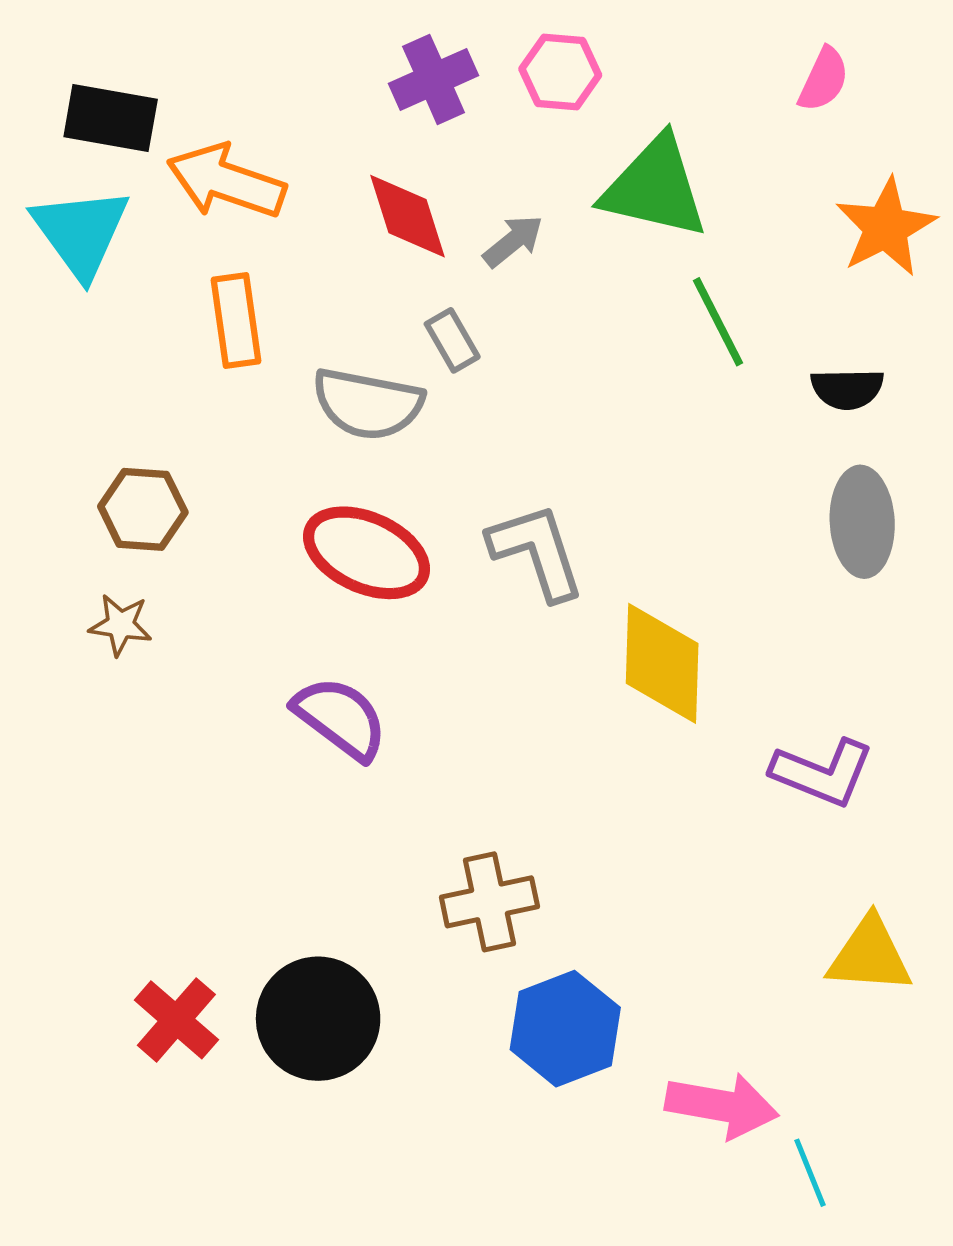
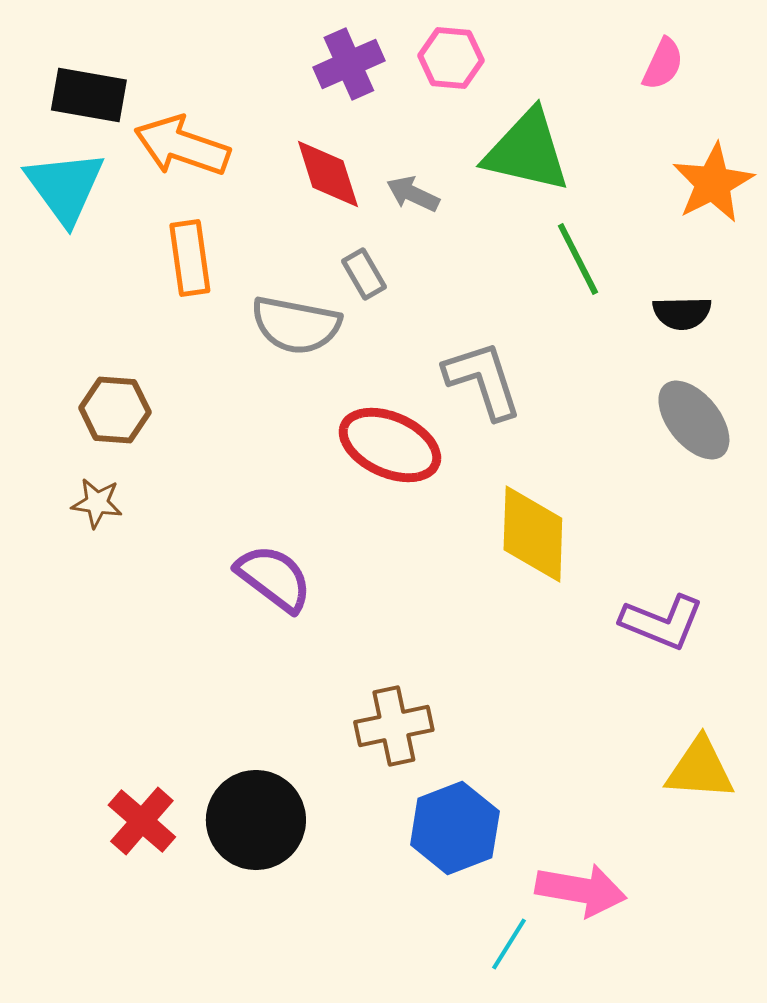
gray arrow: (513, 241) -> (413, 194), turned -116
gray ellipse: (862, 522) -> (694, 420), turned -36
gray L-shape: (537, 552) -> (483, 380), moved
red ellipse: (366, 553) -> (390, 445), moved
cyan line: (810, 1173) -> (509, 944), moved, turned 54

